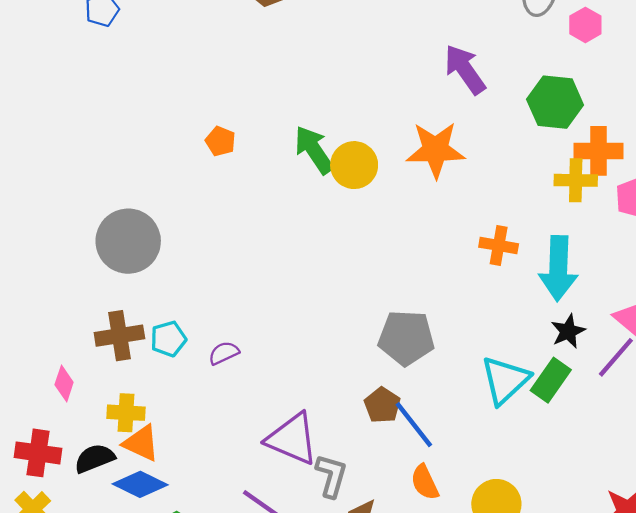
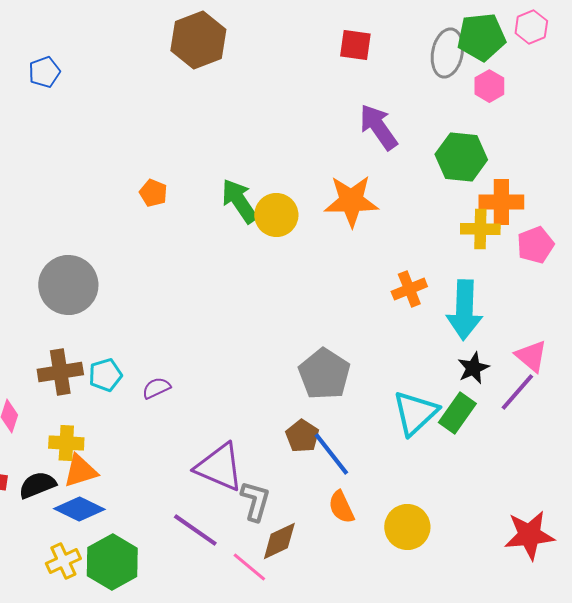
orange cross: (499, 245) -> (409, 289), turned -32
gray pentagon: (406, 338) -> (324, 374), turned 30
orange triangle: (141, 443) -> (80, 471), turned -42

